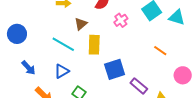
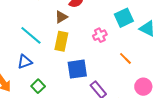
pink cross: (121, 20) -> (100, 35), moved
brown triangle: (81, 24) -> (61, 17), moved

